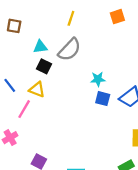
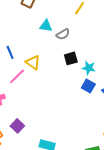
gray semicircle: (70, 50) -> (63, 34), moved, size x0.6
black square: (44, 66) -> (71, 58), moved, turned 32

